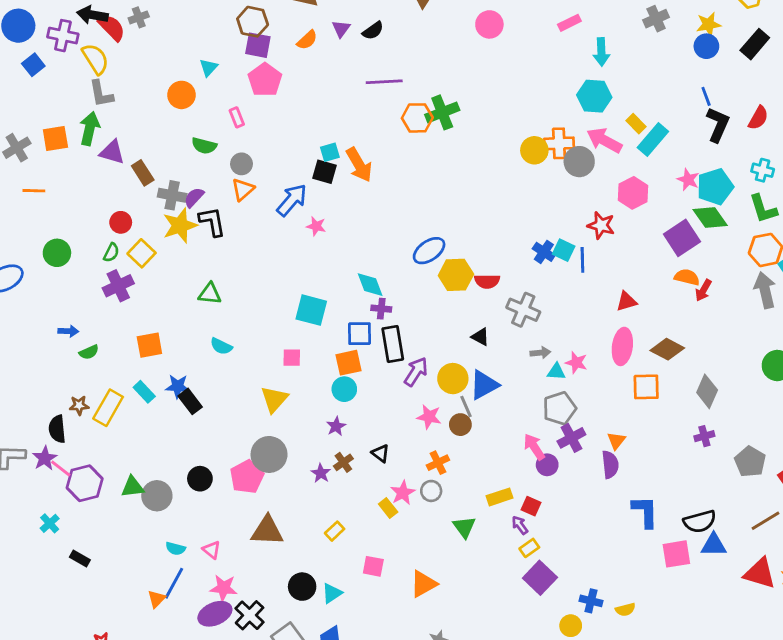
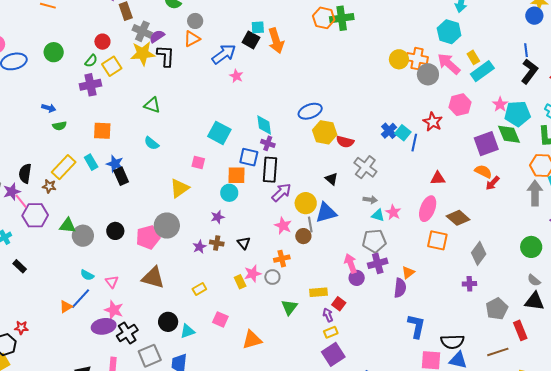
brown star: (79, 405) -> (49, 186), moved
brown cross: (343, 462) -> (217, 243), turned 32

